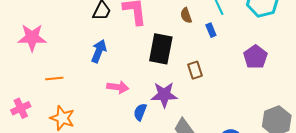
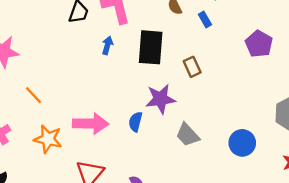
blue arrow: (99, 51) -> (107, 45), moved, size x0.7
orange line: (54, 78) -> (34, 95), turned 60
pink arrow: (118, 87) -> (91, 124), moved, size x1.4

